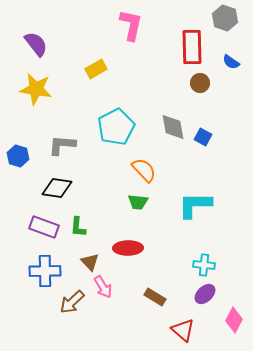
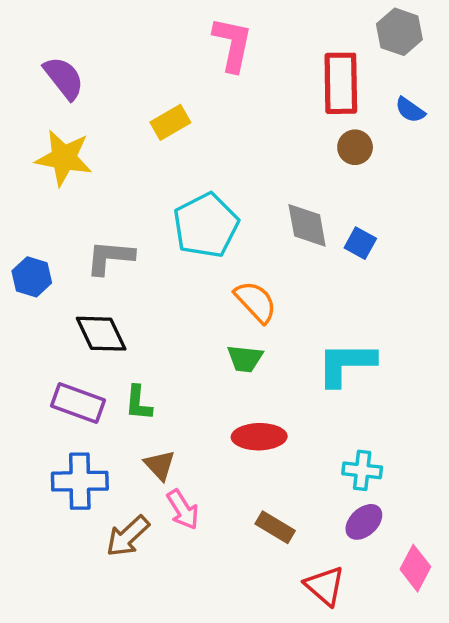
black diamond: (57, 188) -> (101, 334), turned 56
red ellipse: (128, 248) -> (259, 437), moved

